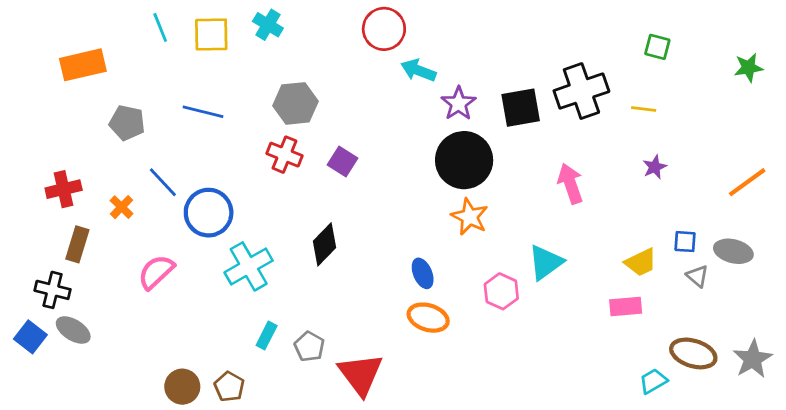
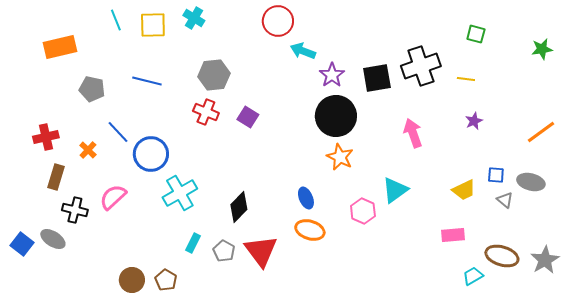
black diamond: (325, 244) -> (239, 207), moved
black cross: (52, 290) -> (75, 210), moved
pink rectangle: (626, 307) -> (453, 235), moved
red triangle: (360, 374) -> (261, 251), moved

